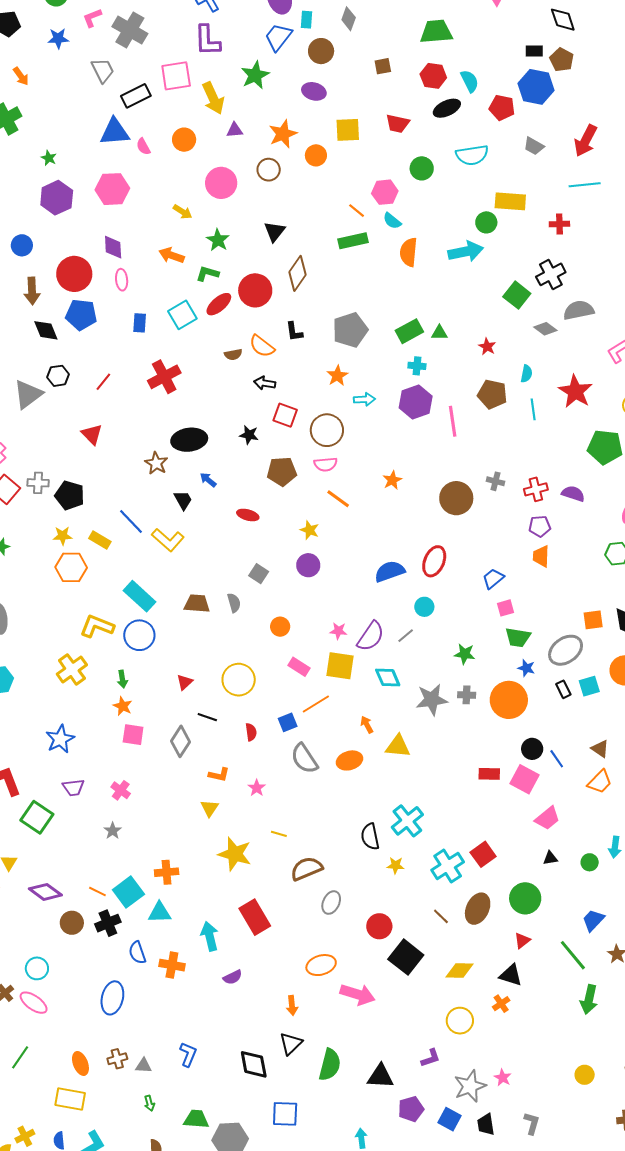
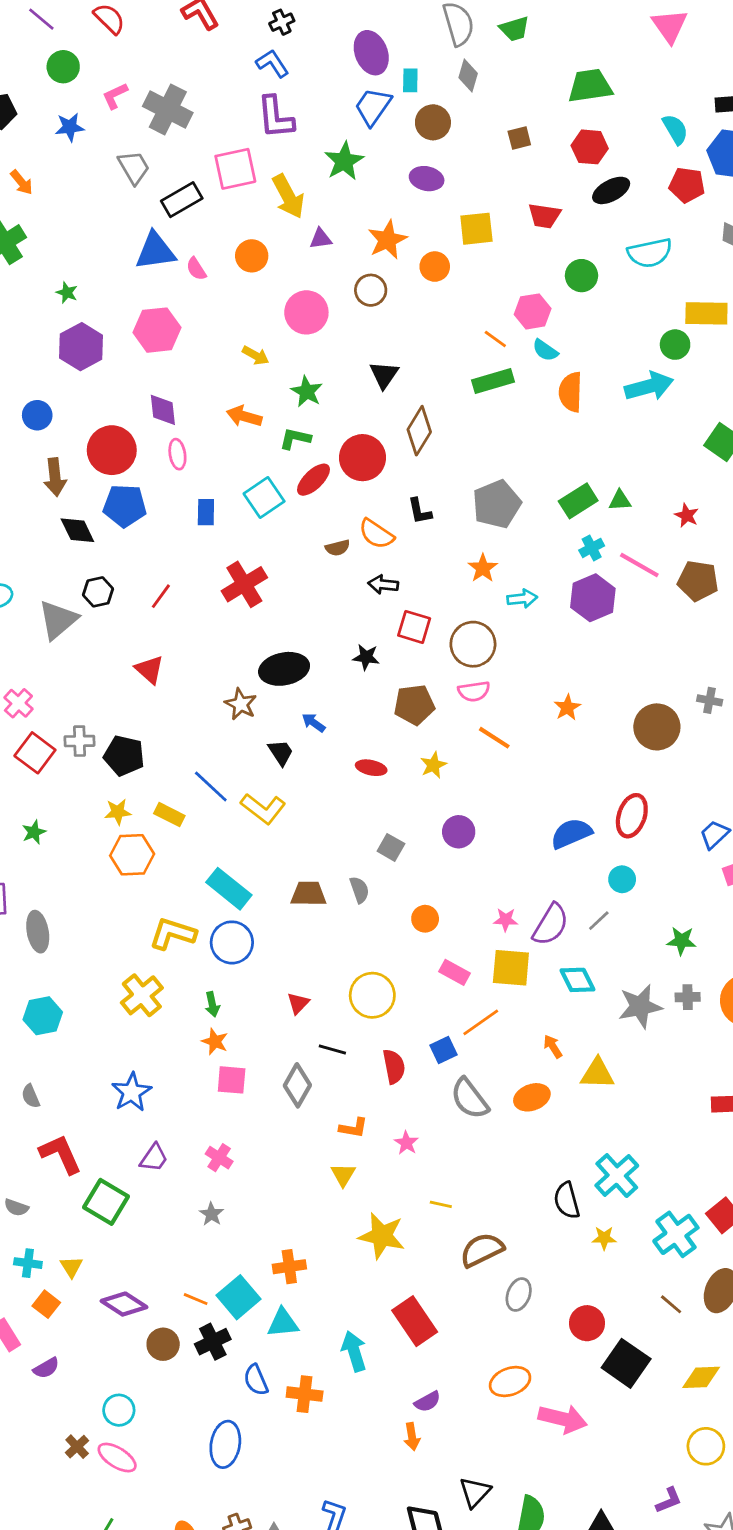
cyan semicircle: (470, 81) -> (675, 129), moved
cyan cross: (417, 366) -> (592, 548), turned -30
pink line: (453, 421) -> (639, 565), moved, turned -48
yellow star: (310, 530) -> (433, 765), moved, turned 30
red semicircle: (251, 732) -> (394, 1066), size x1.4
purple trapezoid: (73, 788) -> (154, 1158), turned -45
purple semicircle: (233, 977) -> (428, 1402), moved
orange arrow: (292, 1005) -> (412, 1437), moved

